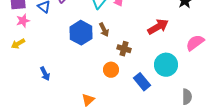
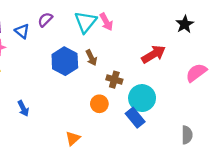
cyan circle: (166, 65) -> (142, 98), moved

